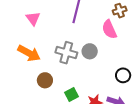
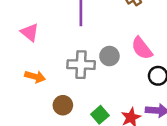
pink semicircle: (109, 29) -> (142, 48), moved
orange arrow: (29, 53) -> (35, 77), size x0.7

